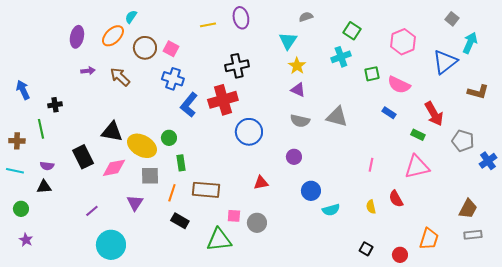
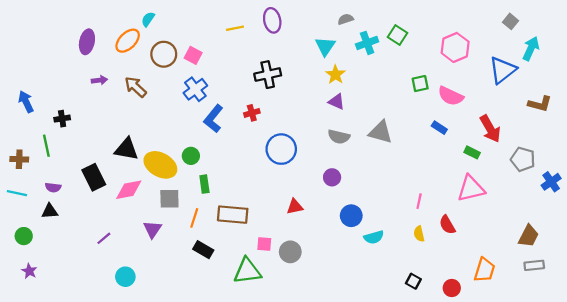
cyan cross: (341, 57) -> (367, 43), moved
blue cross: (173, 79) -> (195, 89), turned 35
red cross: (223, 100) -> (252, 113), size x0.5
pink line: (371, 165) -> (419, 201), moved
cyan circle: (111, 245) -> (125, 277), size x0.6

